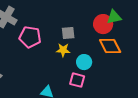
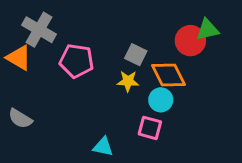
gray square: (68, 33) -> (136, 55), turned 32
orange diamond: (110, 46) -> (169, 75), moved

